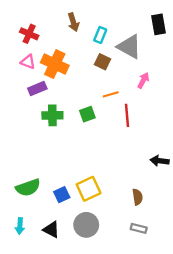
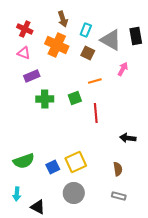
black rectangle: (158, 24) -> (136, 36), moved
orange cross: (55, 64) -> (57, 45), moved
red line: (127, 115) -> (96, 113), moved
black arrow: (160, 161) -> (128, 138), moved
black triangle: (51, 230) -> (38, 207), moved

